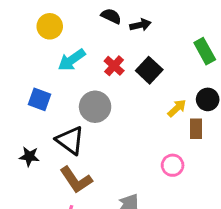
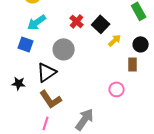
cyan arrow: (72, 60) -> (37, 22), moved
yellow arrow: (177, 108) -> (115, 40), moved
black triangle: (70, 140) -> (47, 72), turned 50

